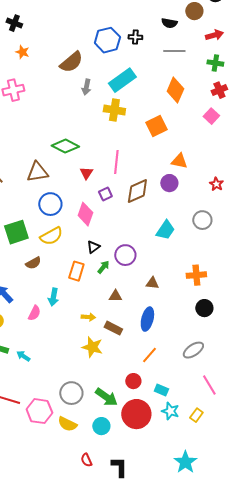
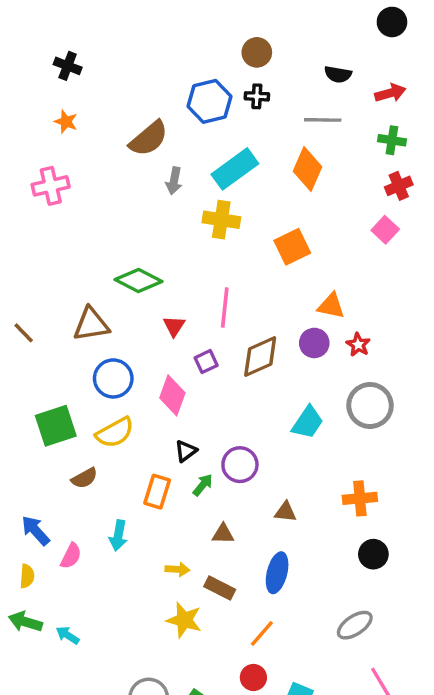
brown circle: (194, 11) -> (257, 52), moved
black cross: (14, 23) -> (68, 66), moved
black semicircle: (169, 23) -> (338, 74), moved
orange diamond: (175, 90) -> (307, 169), moved
red star: (216, 184) -> (358, 345), moved
gray circle: (202, 220) -> (370, 405), size x1.4
pink semicircle: (34, 313) -> (71, 556), moved
orange line: (149, 355) -> (262, 634), moved

